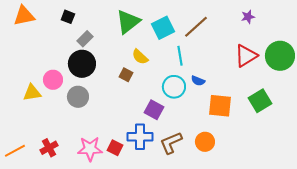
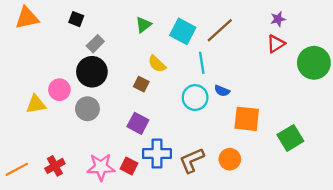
green triangle: (128, 22) -> (144, 25), size x0.6
cyan square: (163, 28) -> (183, 31), turned -35
red triangle: (246, 56) -> (276, 44), moved, size x0.7
green square: (260, 101) -> (290, 138), moved
purple square: (154, 110) -> (138, 123), moved

